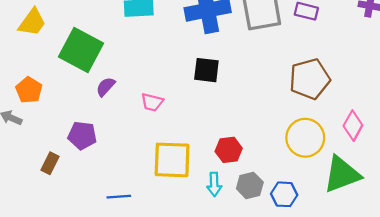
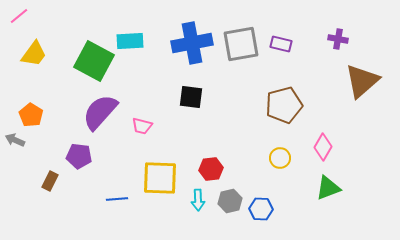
green square: (81, 50) -> (94, 61), moved
purple semicircle: (105, 87) -> (100, 112), size x2.0
yellow circle: (305, 138) -> (280, 158), size x0.6
green triangle: (342, 174) -> (328, 188), moved, size x0.7
blue line: (119, 197) -> (117, 199), moved

